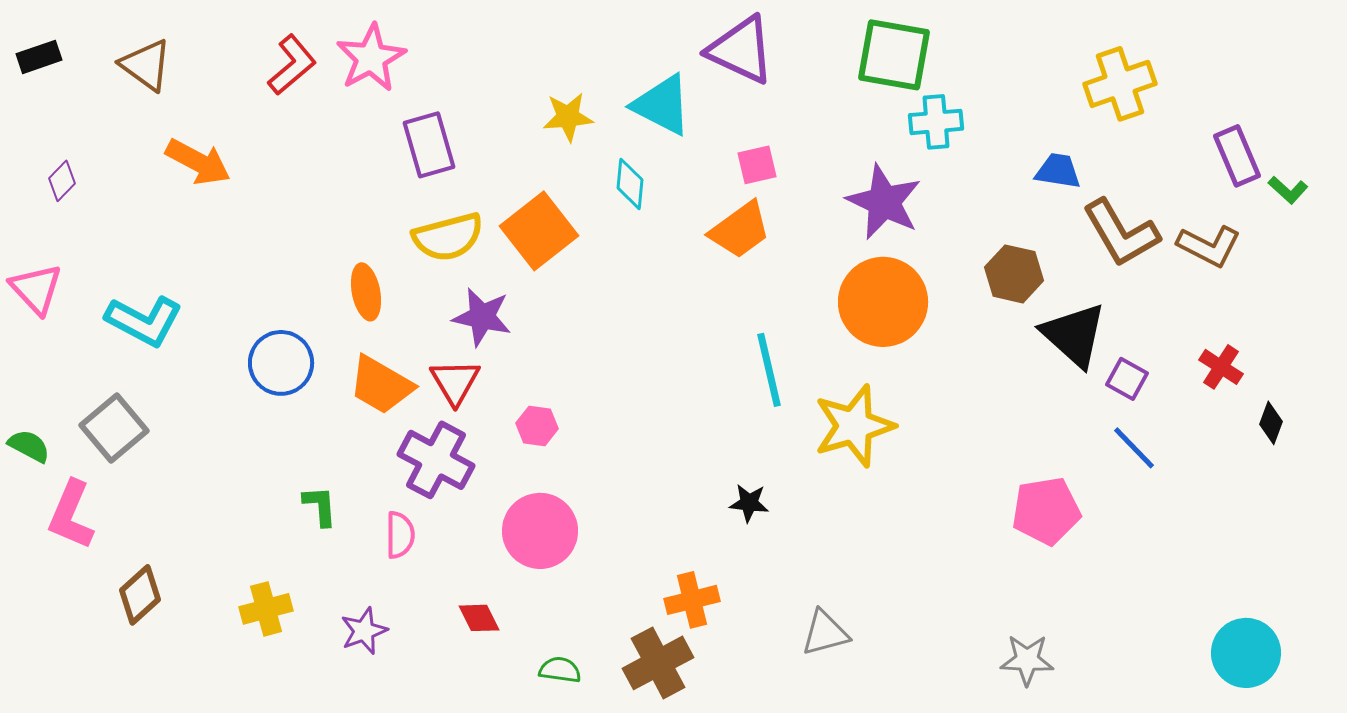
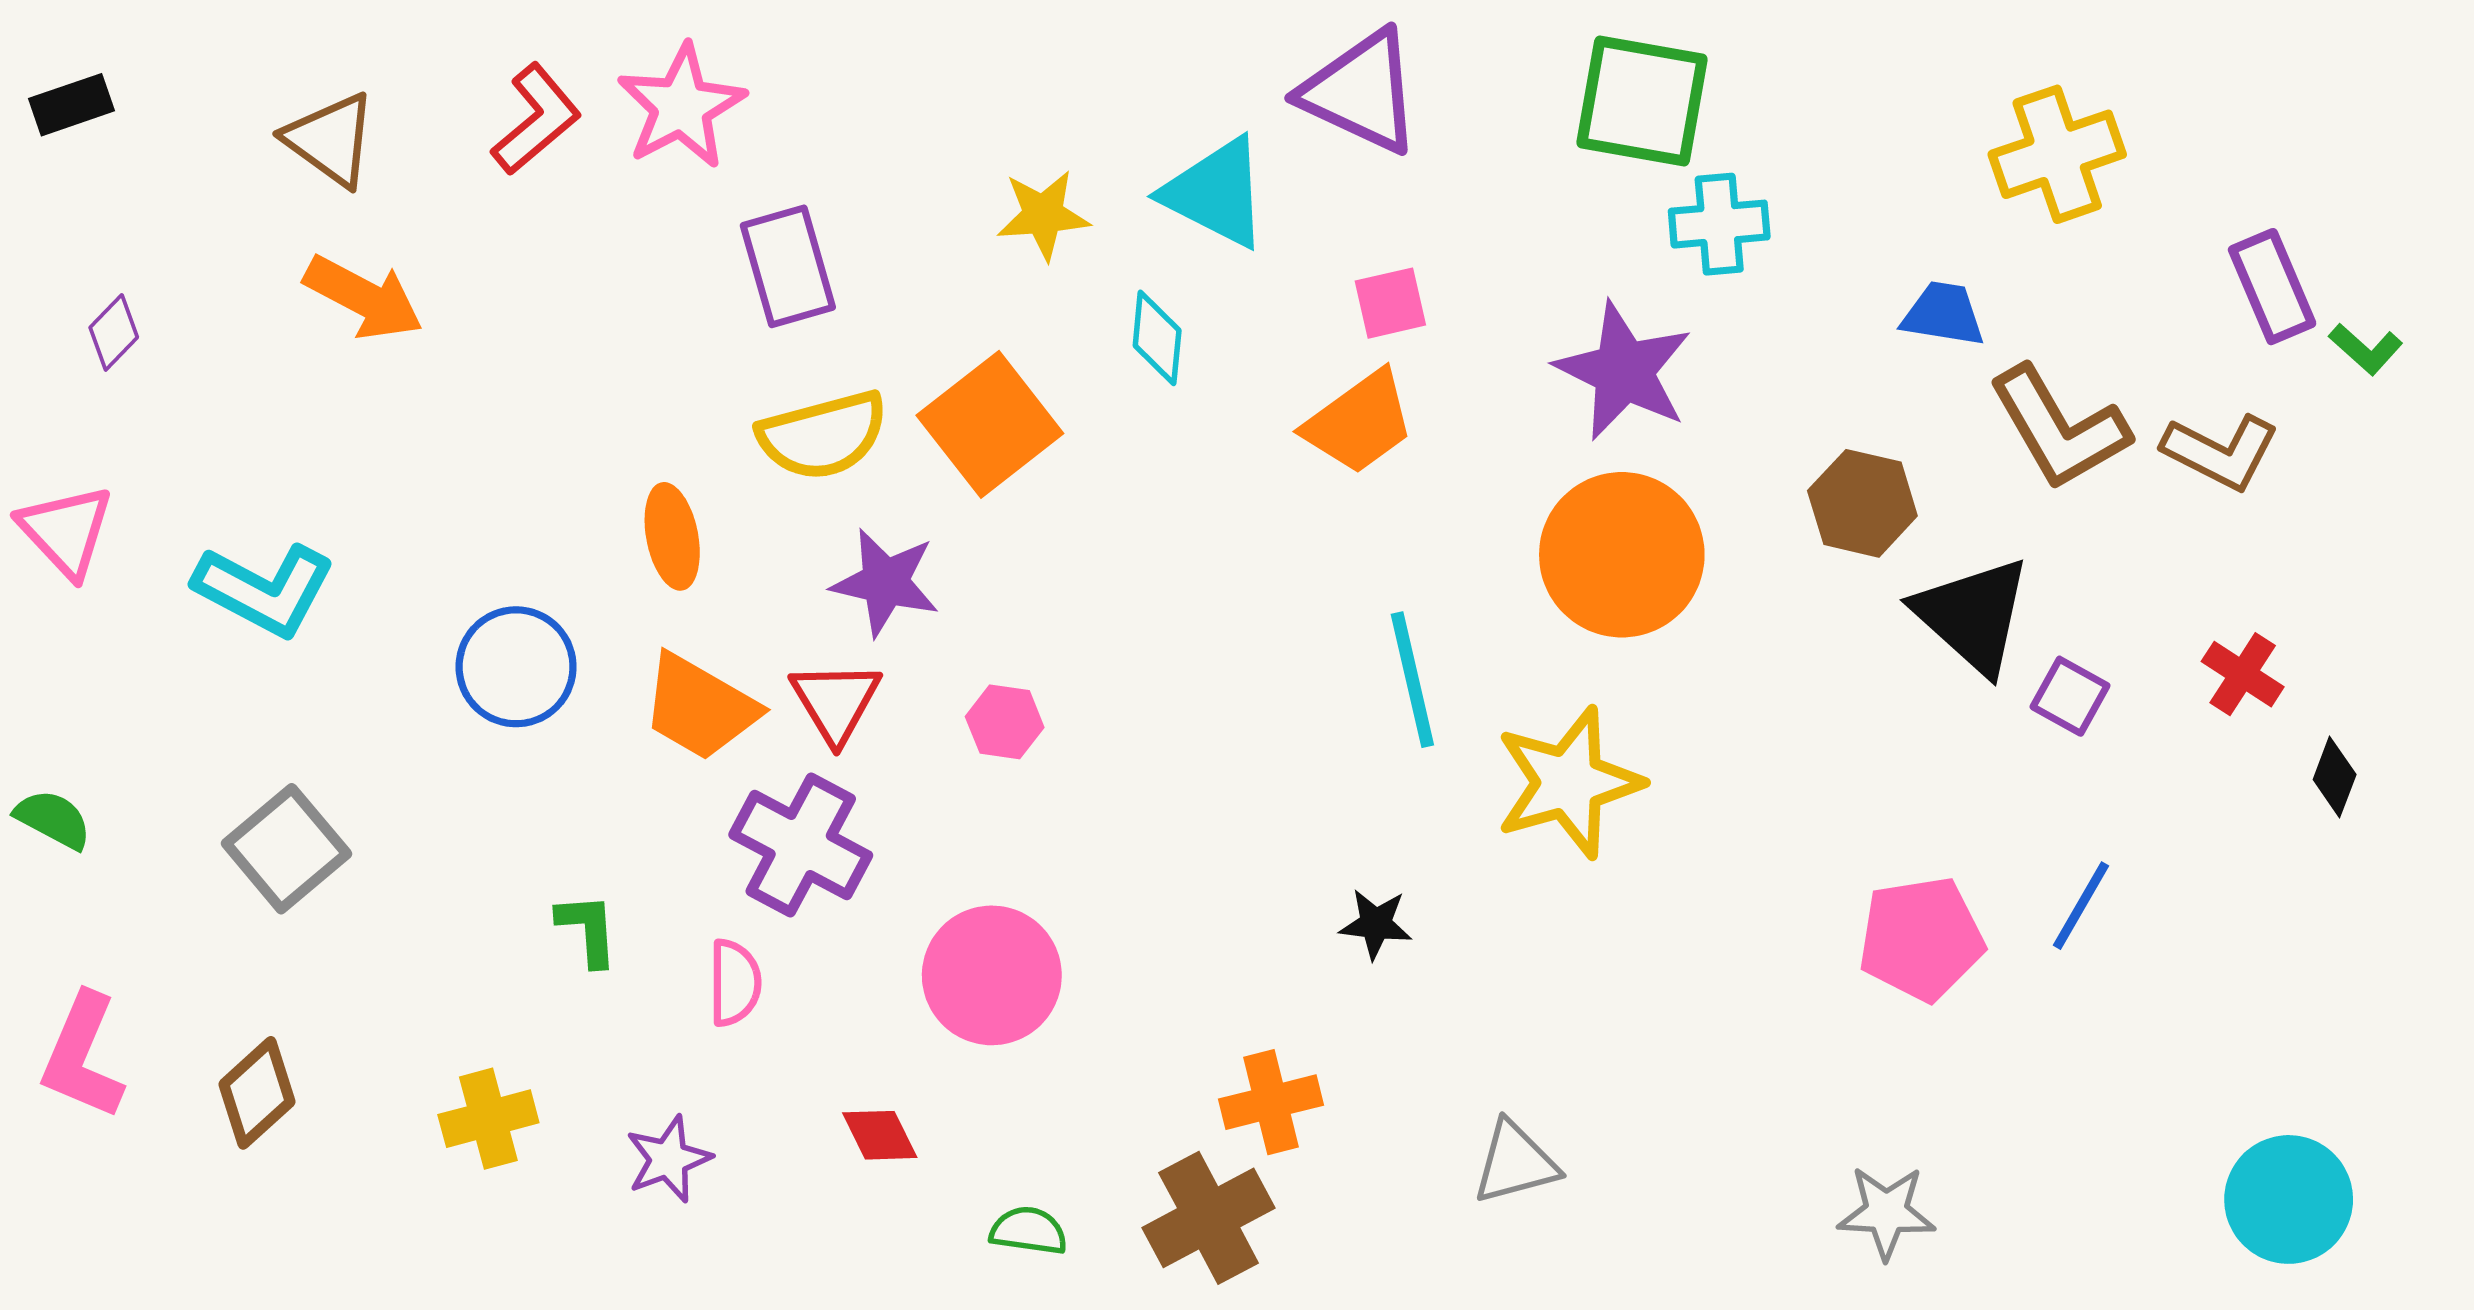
brown triangle: (146, 65) -> (330, 140), moved
pink hexagon: (537, 426) -> (1005, 722), moved
gray square: (114, 428) -> (286, 849), moved
blue line: (1134, 448) -> (2081, 906), moved, turned 74
pink L-shape: (71, 515) -> (83, 1056), moved

